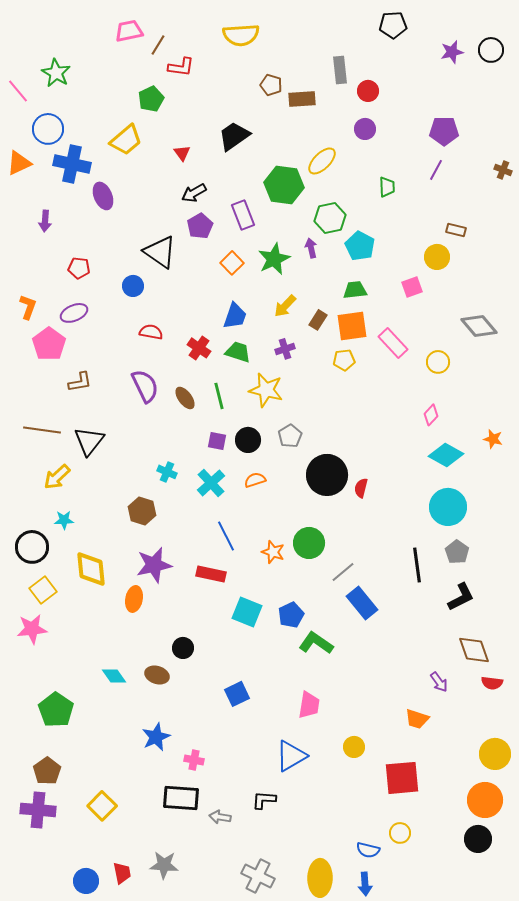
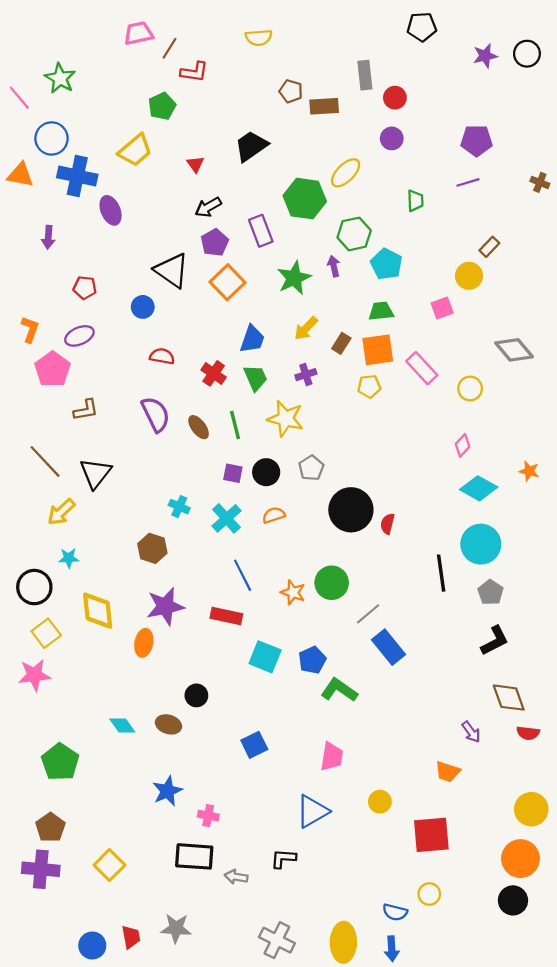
yellow semicircle: (241, 35) -> (259, 38), size x0.7
orange triangle: (19, 163) -> (20, 175), turned 36
purple line: (436, 170) -> (468, 182), turned 45
brown rectangle: (456, 230) -> (489, 247), turned -60
orange square: (232, 263) -> (228, 282), moved, size x1.4
green trapezoid: (238, 352) -> (255, 378), turned 48
brown line: (42, 430) -> (45, 461), turned 39
black line: (417, 565) -> (441, 573), moved

